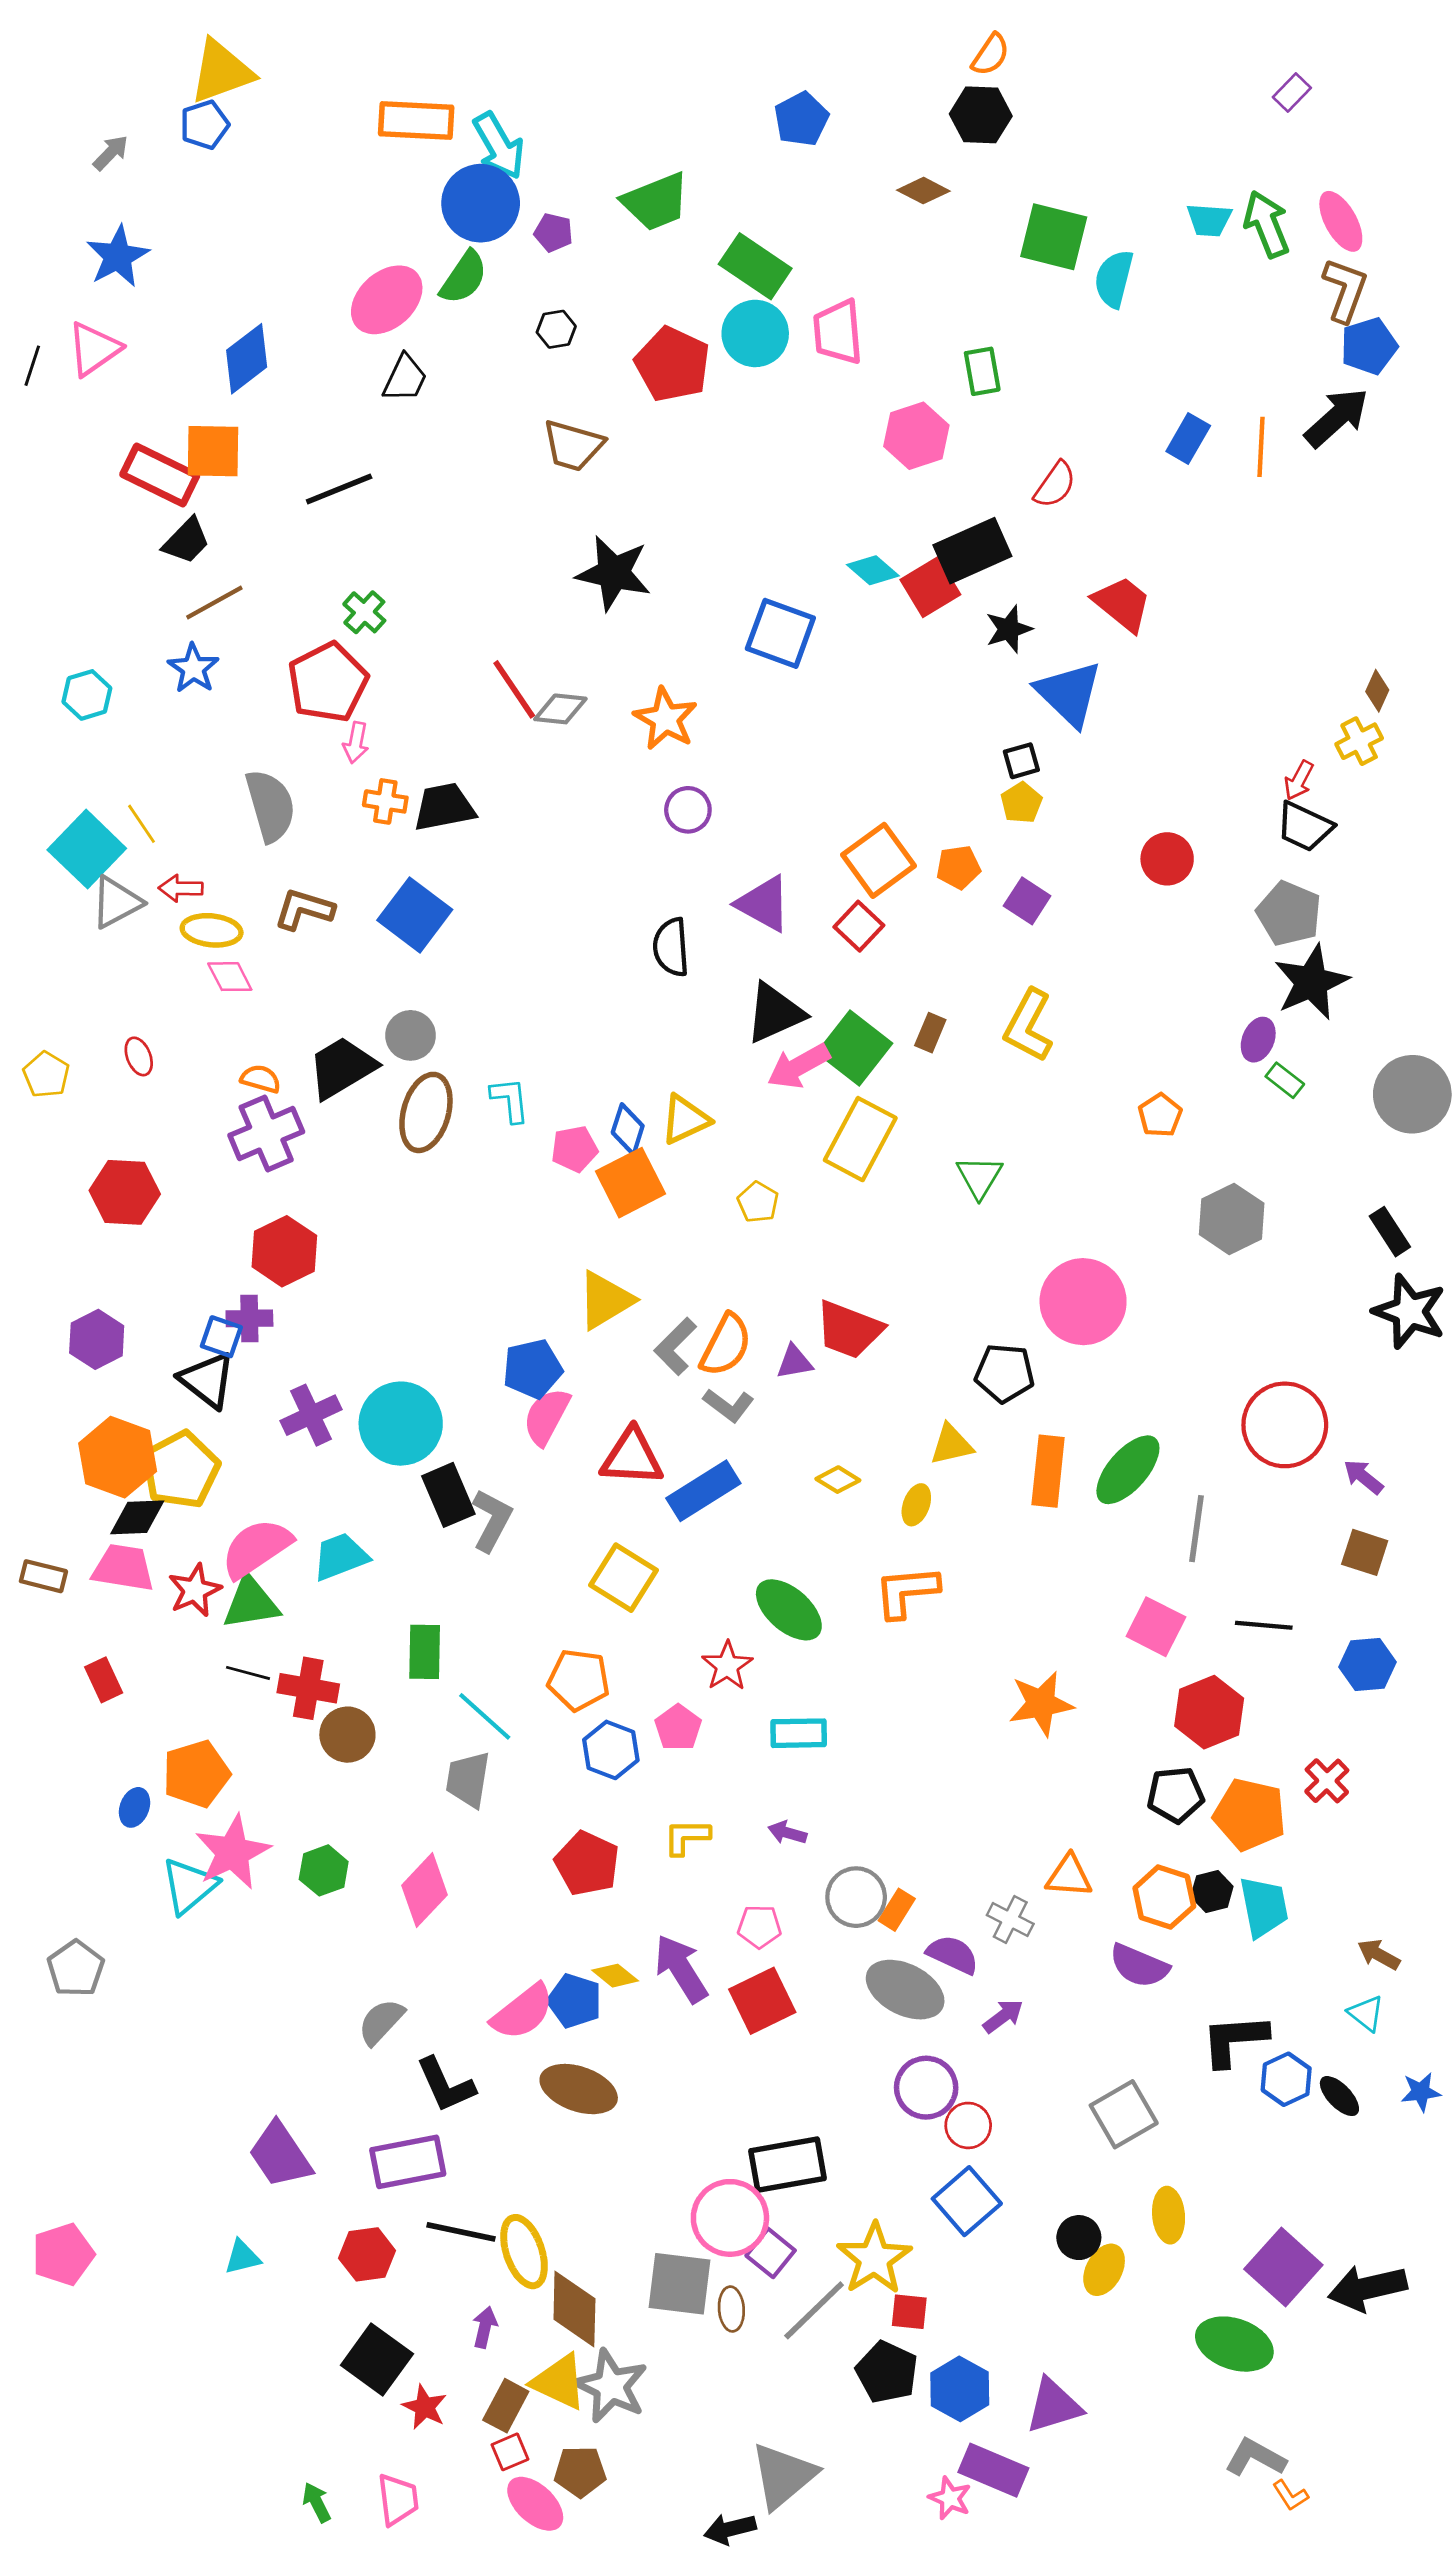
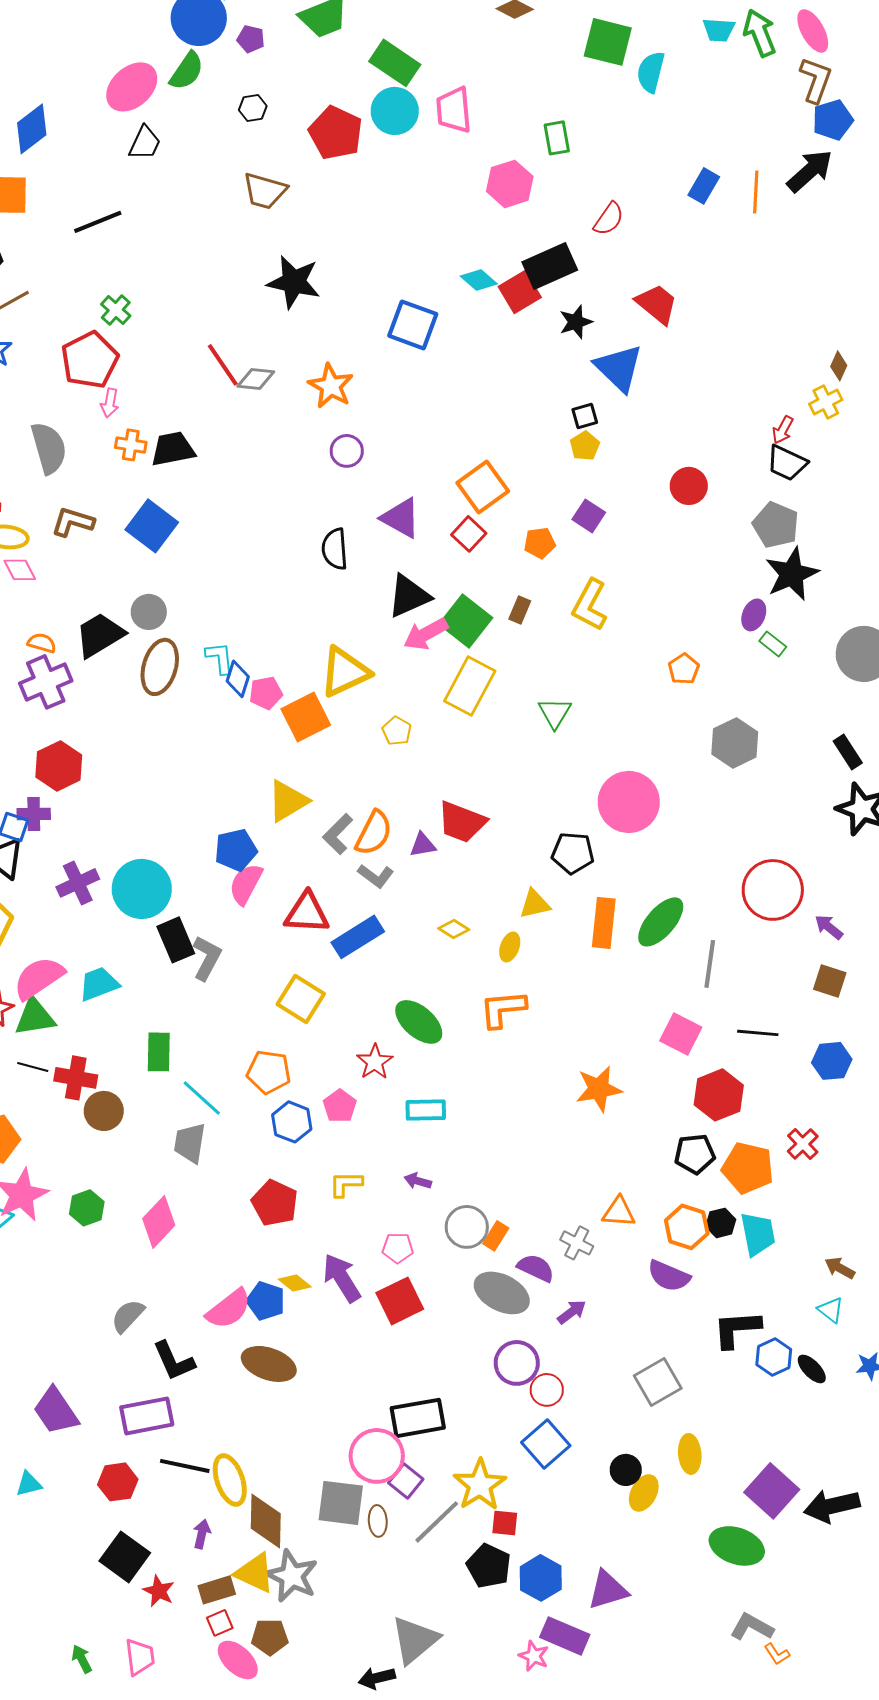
orange pentagon: (958, 867) -> (540, 543), moved
yellow triangle: (685, 1119) -> (345, 672), size x1.4
blue diamond: (628, 1129) -> (238, 679), moved
brown rectangle: (506, 2406) -> (217, 1590), turned 45

